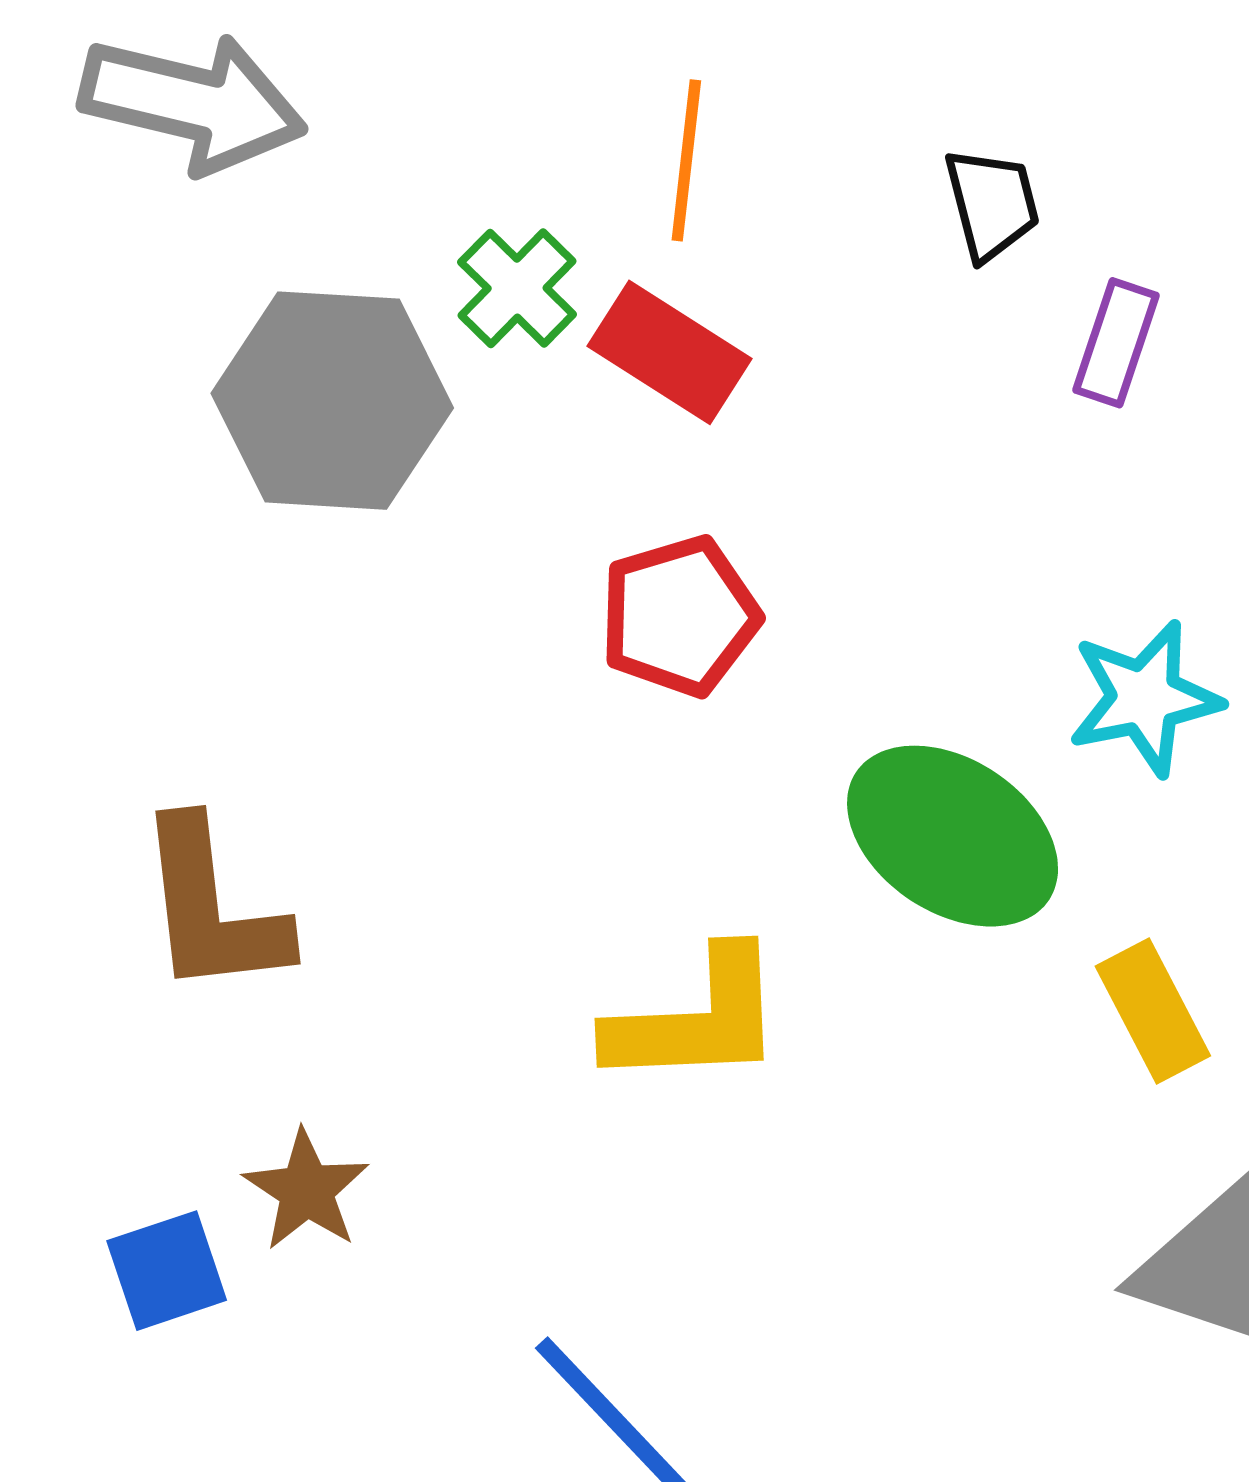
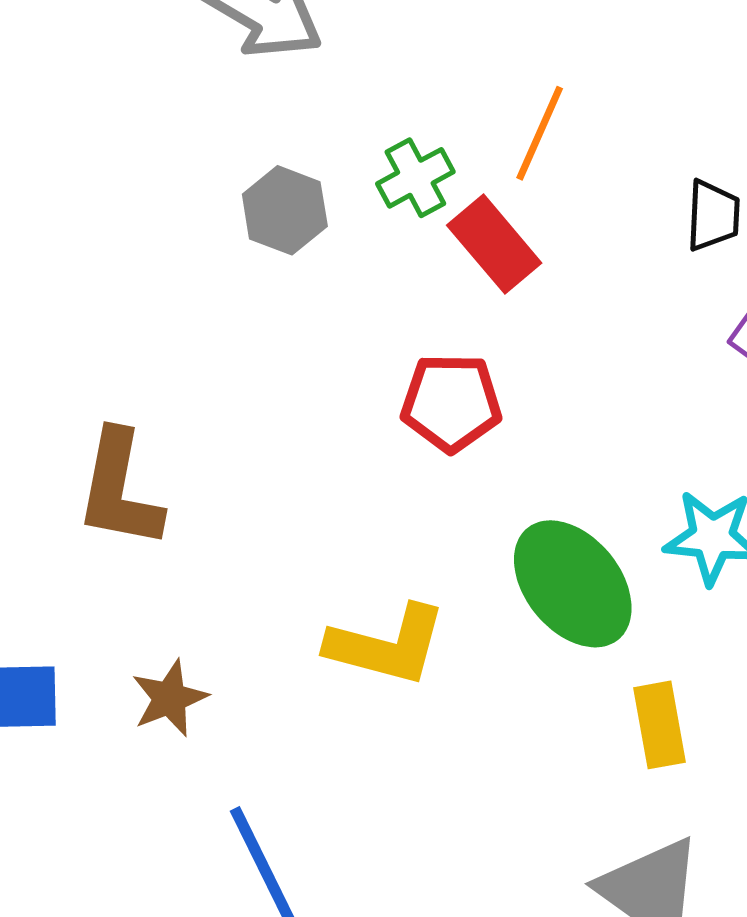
gray hexagon: (332, 401) -> (285, 210), size x0.6
brown star: (306, 1190) -> (170, 698), moved

